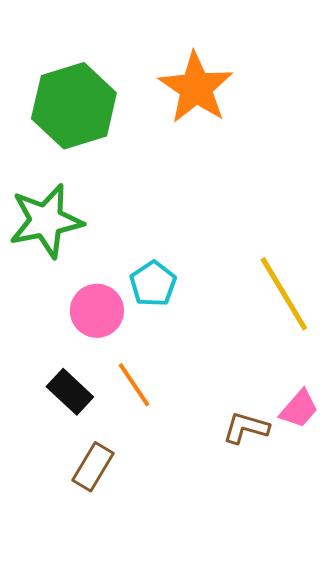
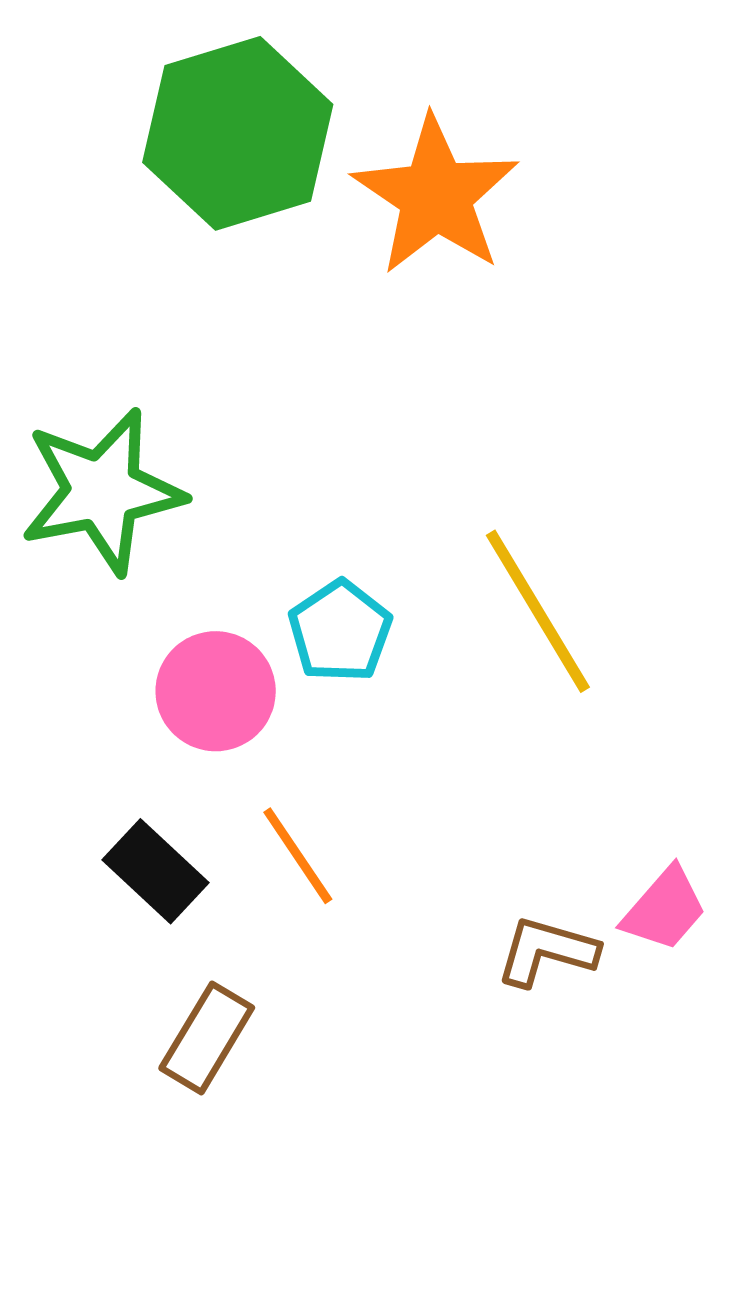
green hexagon: (74, 106) -> (238, 133), moved
yellow line: (284, 294) -> (538, 611), moved

